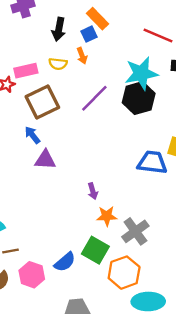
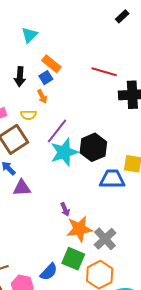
yellow semicircle: (58, 64) -> (29, 115), moved
cyan star: (141, 73) -> (64, 152), moved
black hexagon: (139, 98) -> (93, 147), moved
orange star: (107, 216) -> (79, 229), size x1.5

